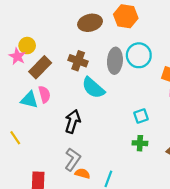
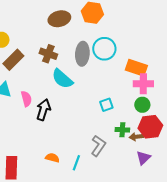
pink semicircle: (44, 94) -> (26, 99), moved
green cross: (140, 143) -> (122, 130), moved
gray L-shape: (73, 159) -> (98, 146), moved

